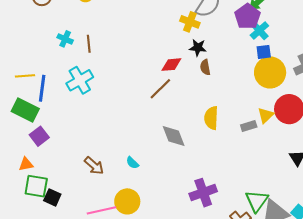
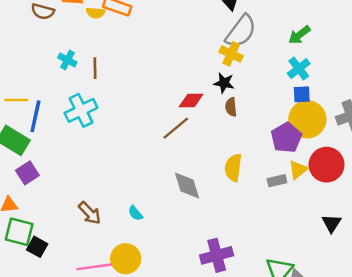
purple pentagon: (247, 16) -> (286, 138), moved
yellow cross: (190, 22) -> (231, 54), moved

